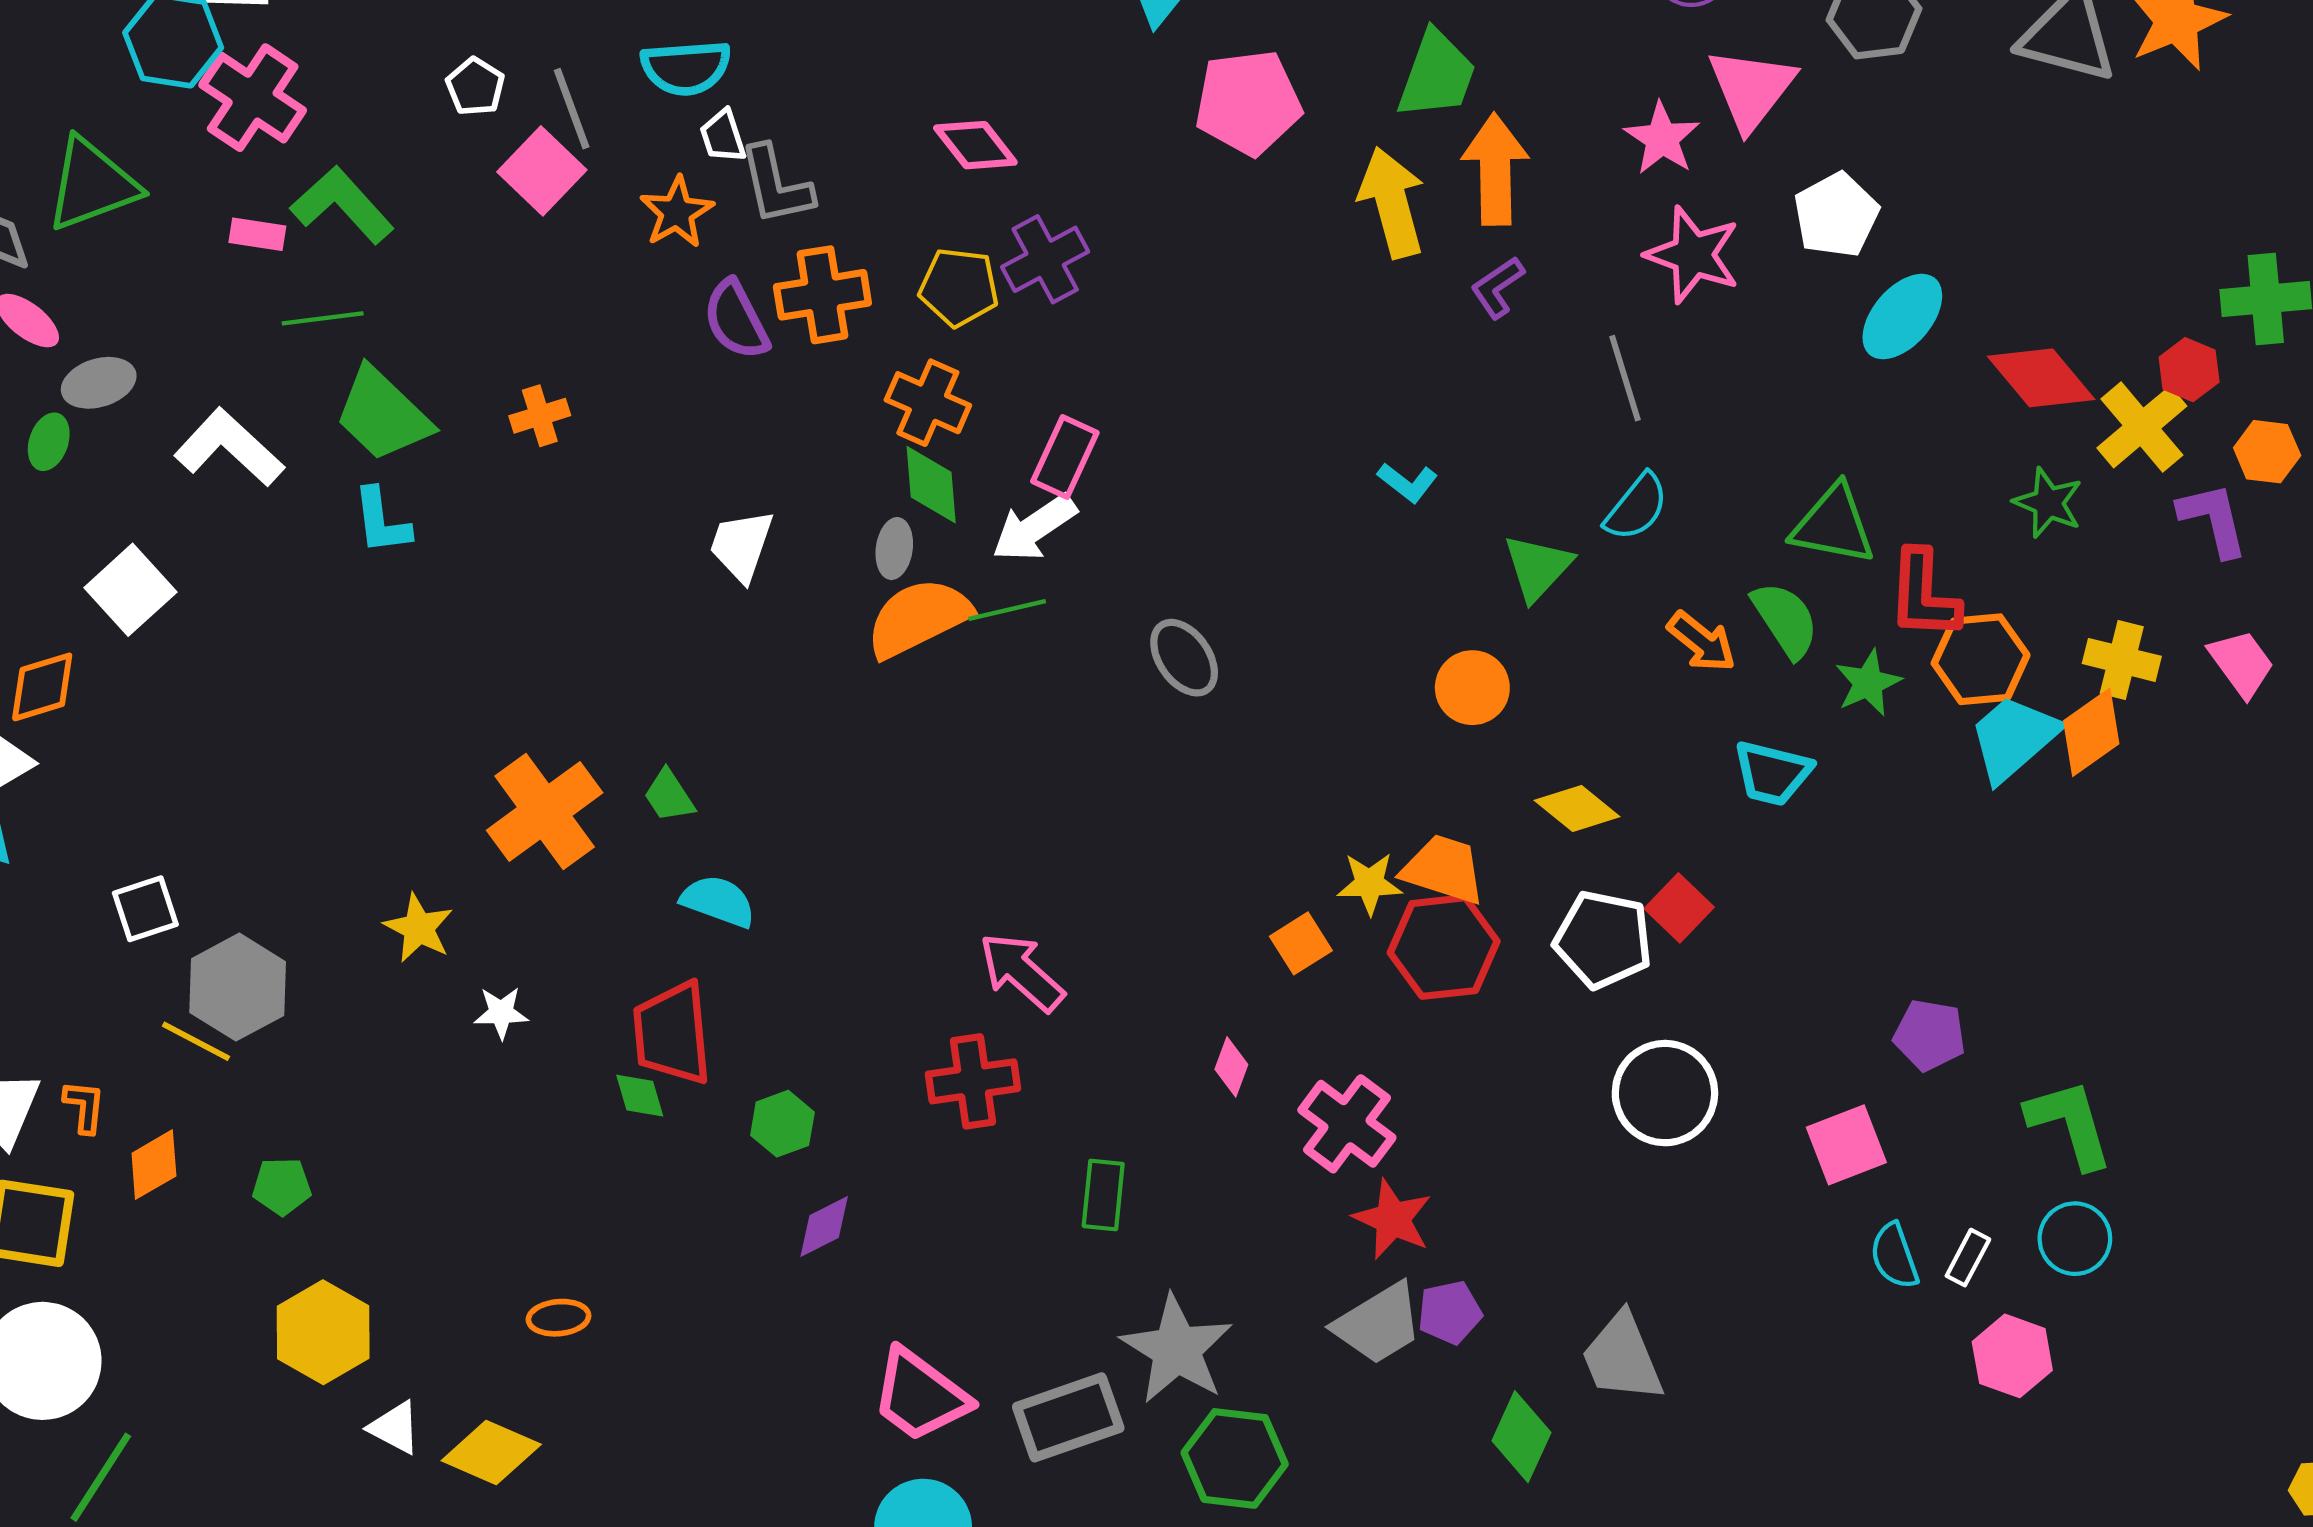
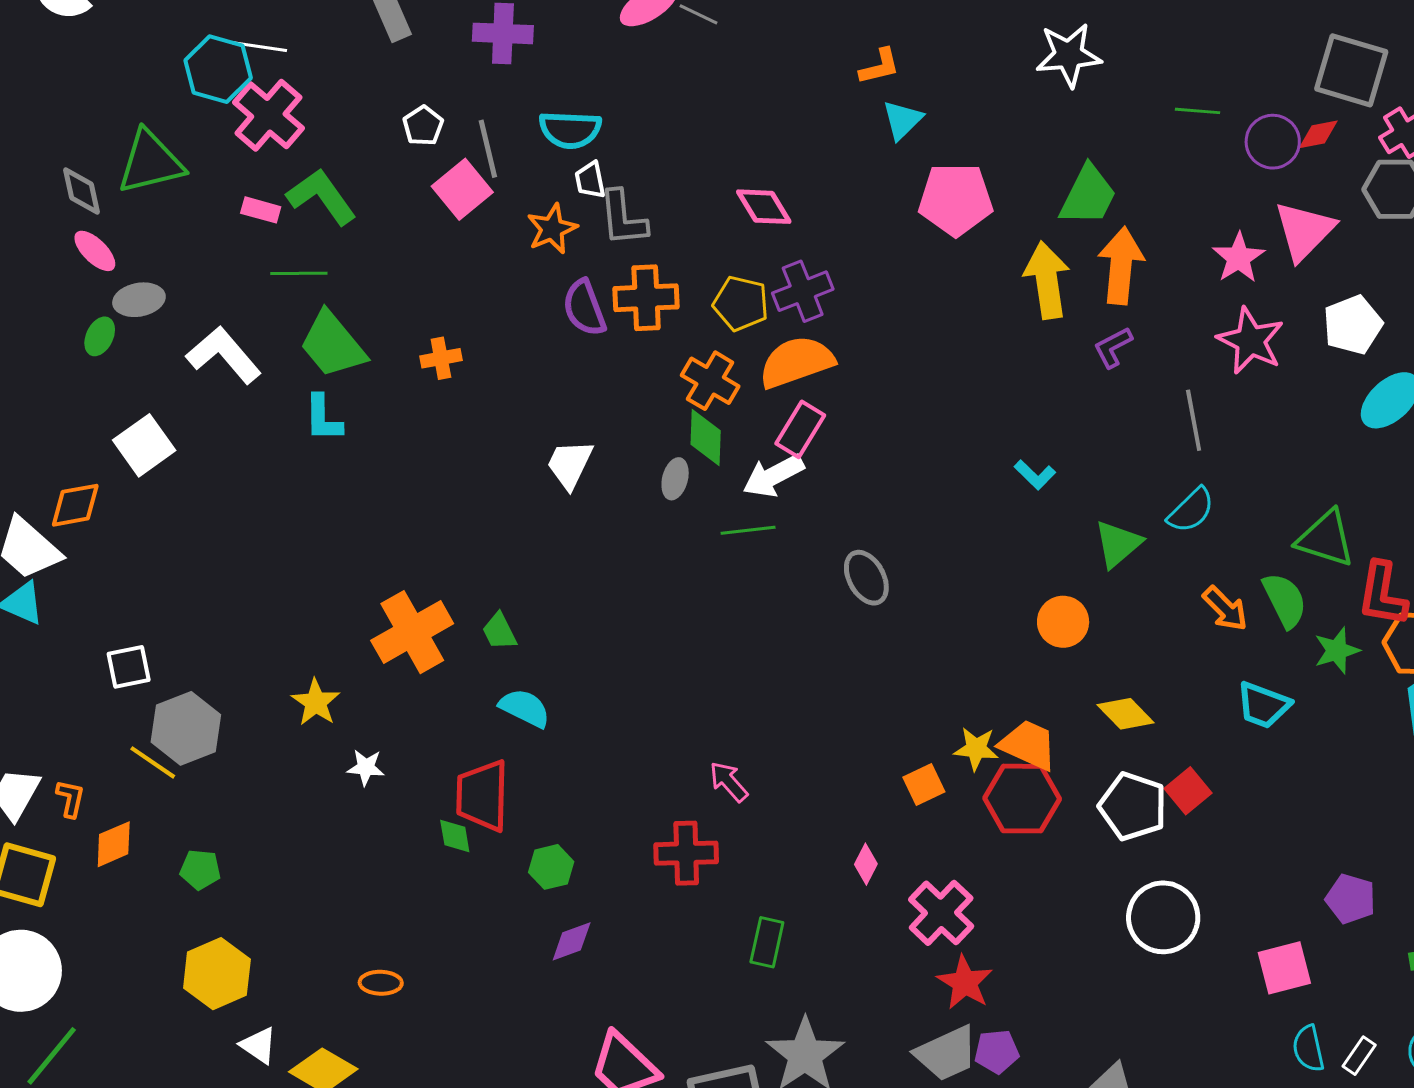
orange semicircle: (918, 618) -> (796, 362), moved
pink arrow: (1022, 972) -> (729, 782), size x0.7

